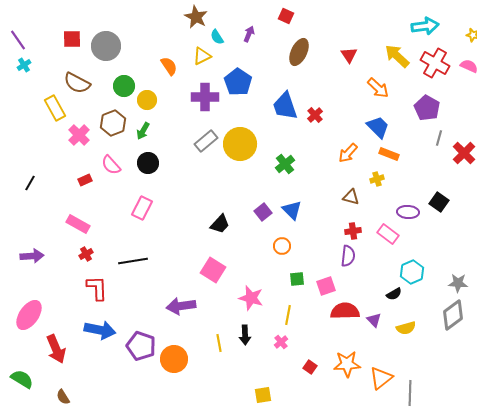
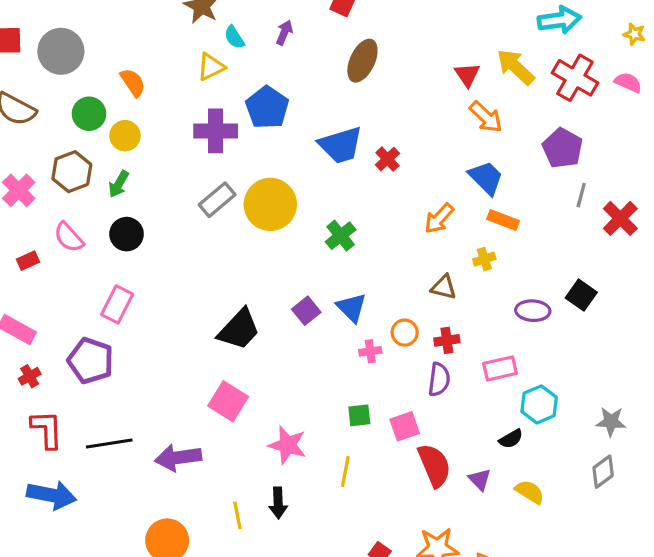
red triangle: (349, 55) -> (467, 75), moved
orange semicircle: (169, 66) -> (133, 83), moved
blue trapezoid: (285, 106) -> (341, 145), turned -88
black trapezoid: (220, 224) -> (239, 329), size x1.4
pink rectangle: (388, 234) -> (500, 368), moved, turned -50
orange circle: (282, 246) -> (405, 333), moved
black line: (133, 261) -> (109, 443), moved
red semicircle: (345, 311) -> (434, 465), turned 68
gray diamond: (453, 315) -> (603, 472), size x0.7
yellow semicircle: (406, 328) -> (530, 492), turned -132
pink cross: (281, 342) -> (370, 351), moved, turned 32
purple pentagon: (141, 346) -> (91, 361), moved

